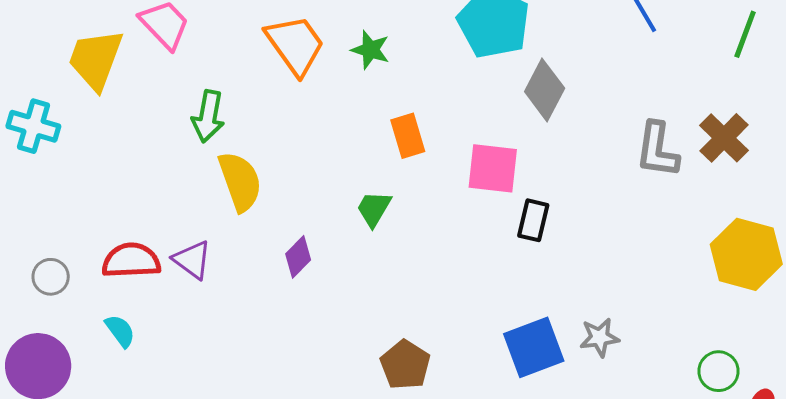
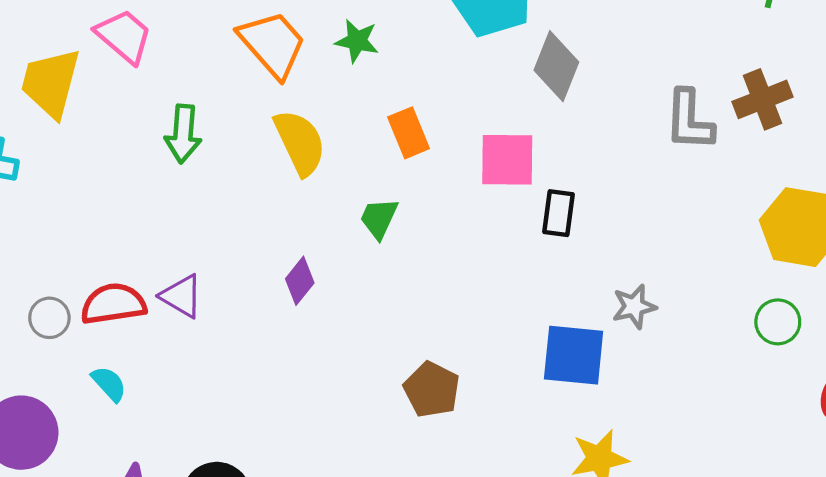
brown cross: (724, 138) -> (763, 99), turned 30
yellow semicircle: (240, 181) -> (300, 142), moved
gray circle: (51, 277) -> (49, 318), moved
gray star: (600, 337) -> (634, 307), moved
blue square: (534, 347) -> (574, 355), turned 32
green circle: (718, 371) -> (778, 322), moved

